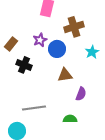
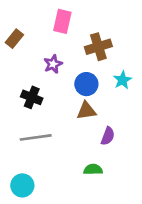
brown rectangle: (11, 44) -> (14, 39), moved
blue circle: (57, 49) -> (86, 84), moved
gray line: (34, 108) -> (36, 137), moved

